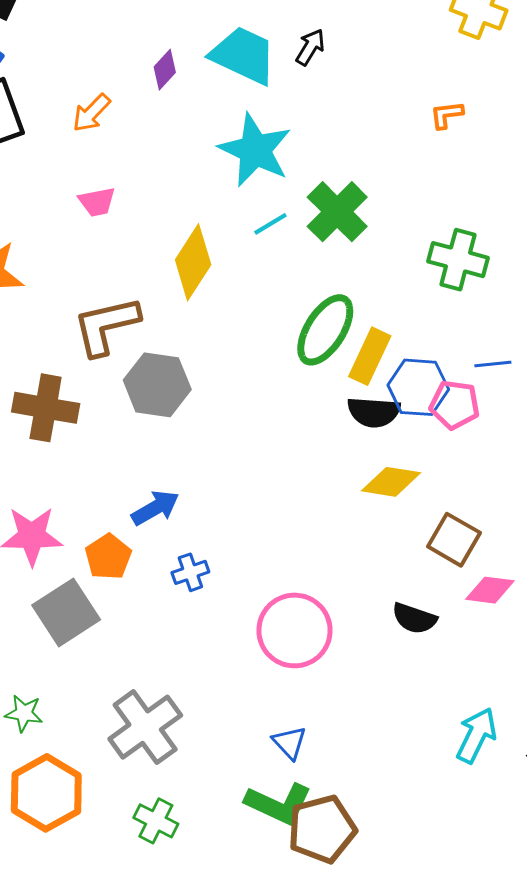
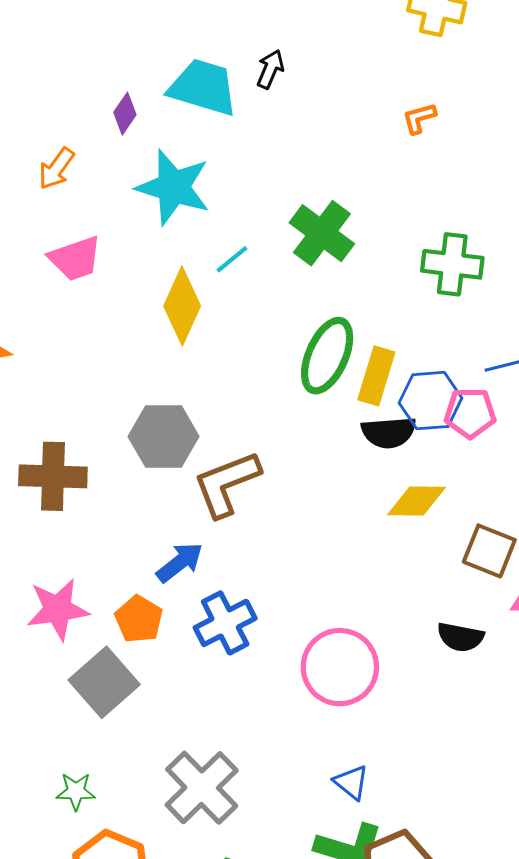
cyan star: (255, 150) -> (173, 187), moved
pink trapezoid: (97, 202) -> (75, 258), size x1.4
cyan line: (270, 224) -> (232, 259), moved
brown L-shape: (106, 326) -> (227, 484), moved
blue cross: (190, 572) -> (225, 623), size x1.6

